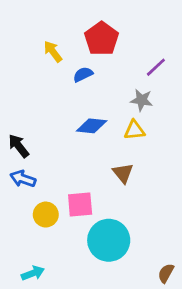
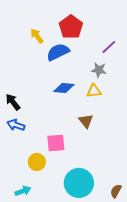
blue semicircle: (83, 74) -> (58, 52), size x1.6
yellow circle: (46, 215) -> (37, 162), moved
cyan circle: (109, 240) -> (79, 183), moved

